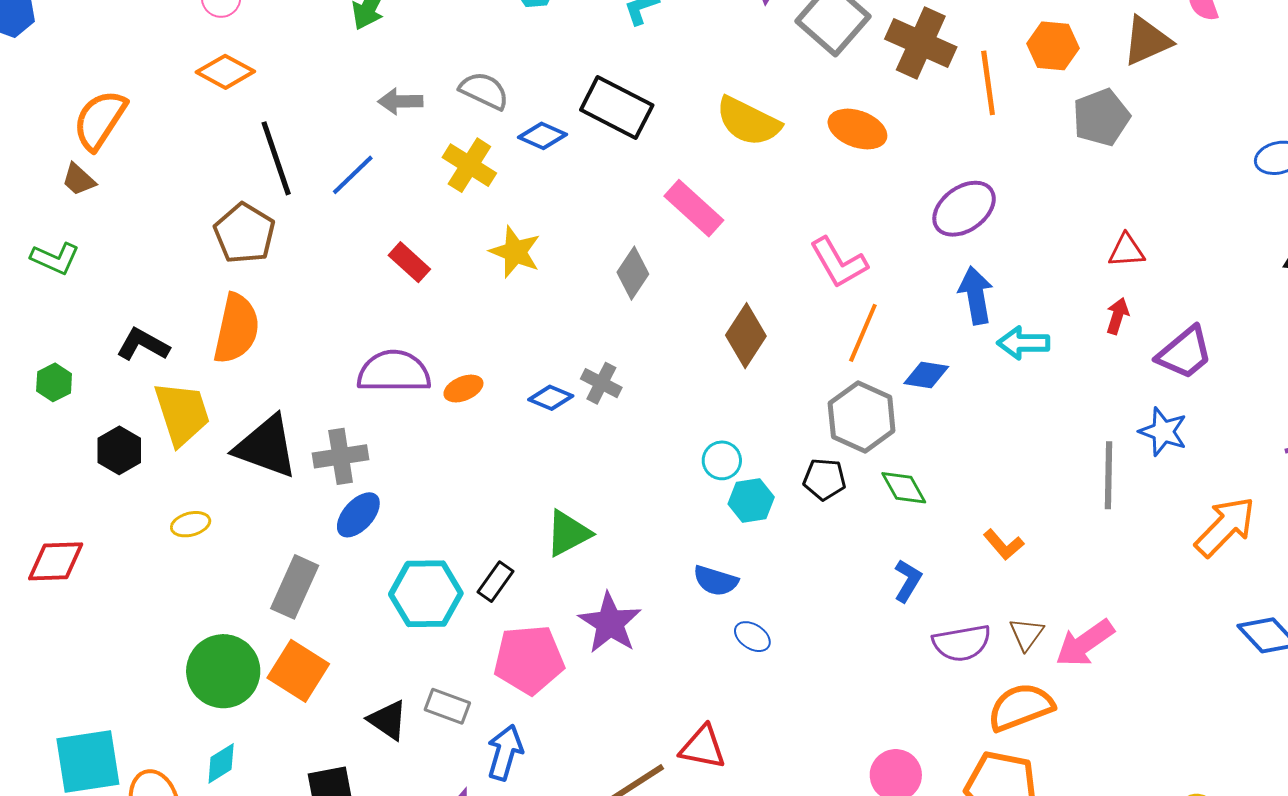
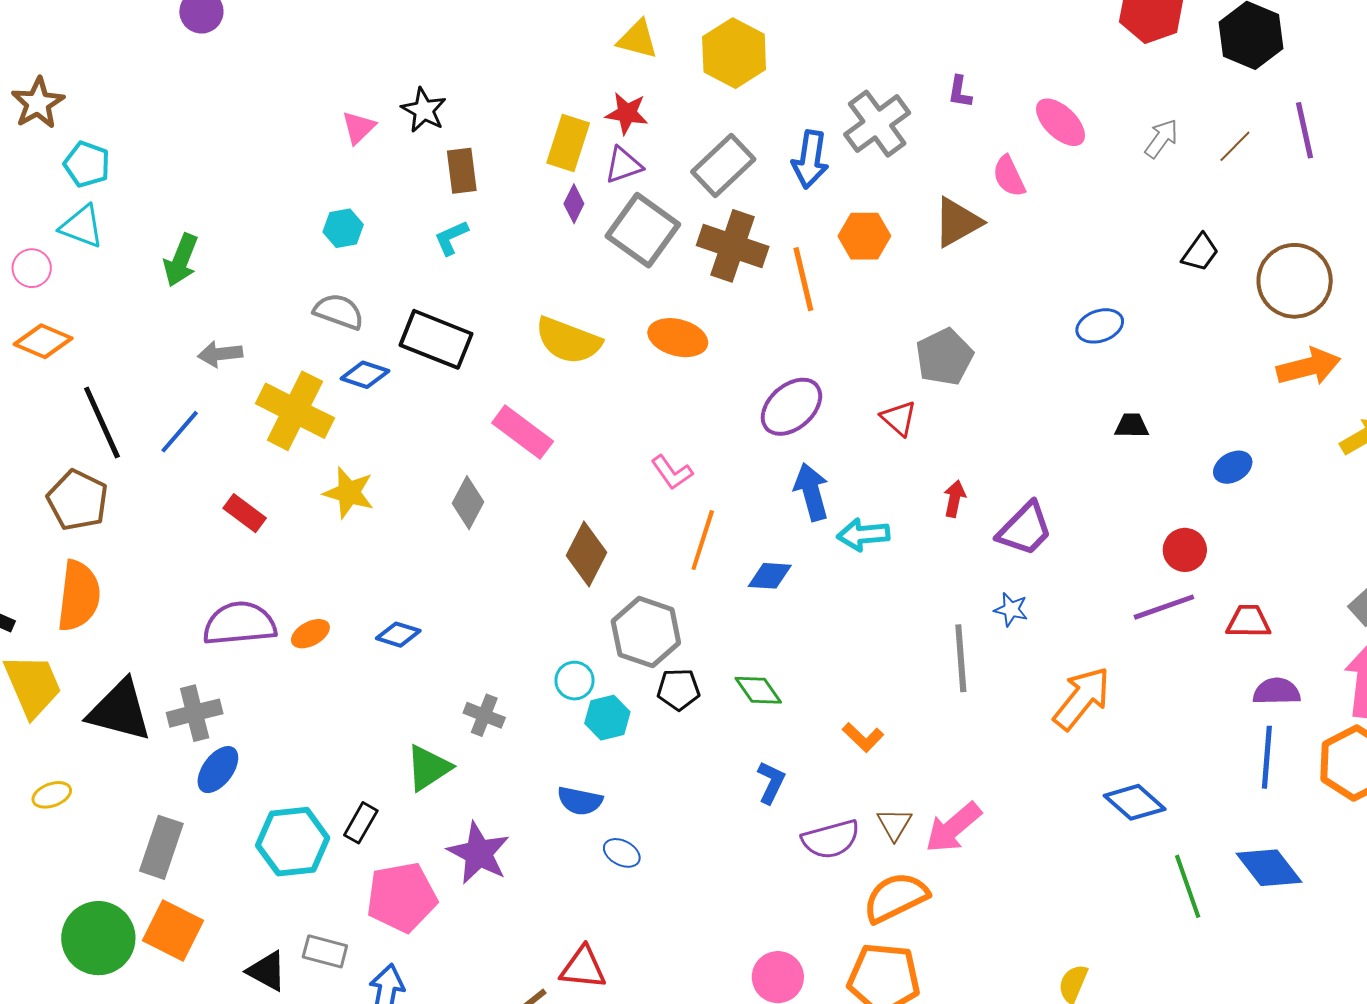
gray semicircle: (484, 91) -> (339, 311), moved
gray pentagon: (1101, 117) -> (944, 357), moved
yellow cross: (469, 165) -> (295, 411), size x1.4
red triangle: (1126, 251) -> (899, 418), moved, turned 51
pink L-shape: (839, 263) -> (672, 472), size x0.7
gray cross: (601, 383) -> (484, 715), moved
gray hexagon: (862, 417) -> (646, 632), moved
blue star: (1163, 432) -> (1011, 609), size x0.7

